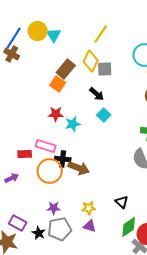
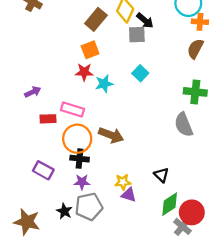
gray square: (105, 69) -> (137, 35), moved
orange square: (58, 84) -> (90, 50), moved, turned 35
black arrow: (97, 94) -> (145, 21), moved
black cross: (63, 159) -> (80, 159), moved
purple arrow: (12, 178) -> (33, 92), moved
purple rectangle: (18, 223) -> (43, 170), moved
purple triangle: (90, 226) -> (129, 195), moved

